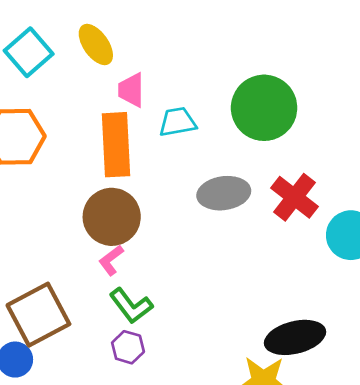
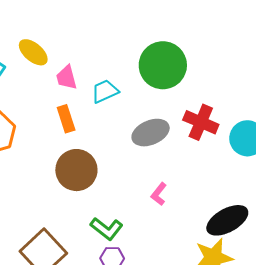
orange rectangle: (116, 145) -> (66, 119), size x0.6
pink L-shape: (111, 260) -> (159, 194), moved

